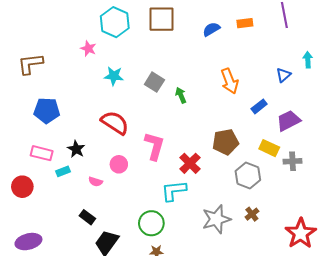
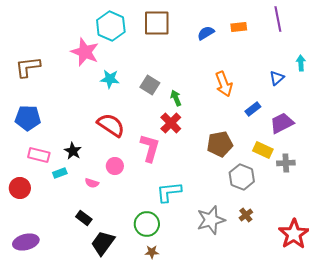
pink star: (88, 49) -> (85, 52), size x1.8
blue pentagon: (47, 110) -> (28, 118), moved
red cross: (190, 163) -> (171, 123), moved

